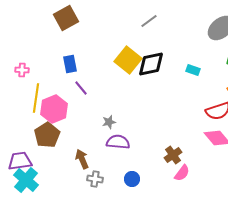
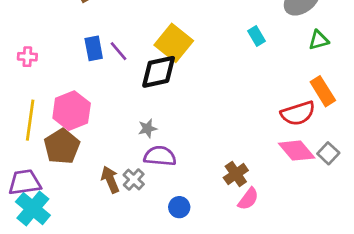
black diamond: (151, 64) -> (159, 72), moved
cyan rectangle: (193, 70) -> (257, 36), moved, turned 40
purple line: (81, 88) -> (118, 51), moved
yellow line: (36, 98) -> (30, 120), moved
gray cross: (95, 179) -> (134, 180), moved, turned 35

